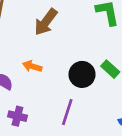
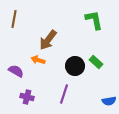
brown arrow: (46, 22) -> (48, 40), moved

